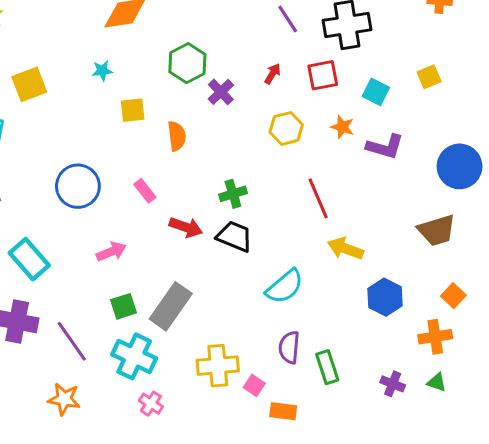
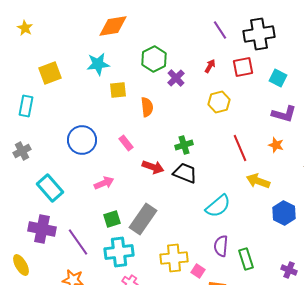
cyan star: (102, 71) -> (98, 64), size x1.6
orange star: (342, 127) -> (276, 145), moved
cyan cross: (134, 356) -> (119, 252), turned -32

